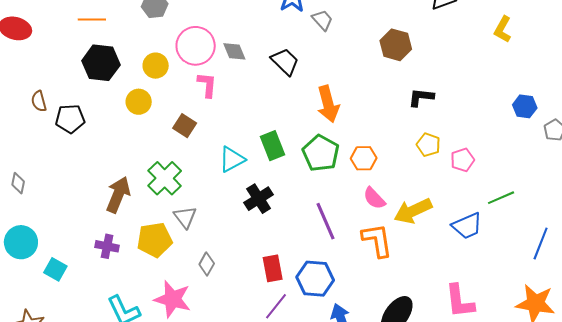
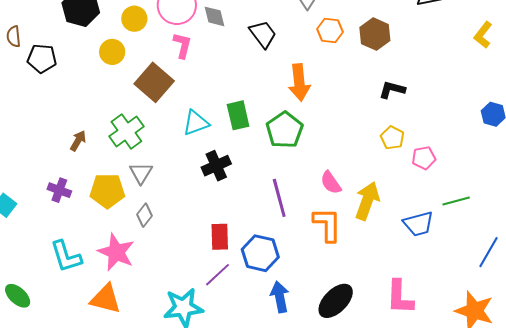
brown square: (185, 126) -> (154, 82), size x1.6
orange hexagon: (364, 158) -> (330, 31), moved
brown arrow: (118, 195) -> (78, 141), size x0.6
yellow arrow: (413, 211) -> (367, 201), turned 126
gray diamond: (207, 264) -> (144, 215), moved

